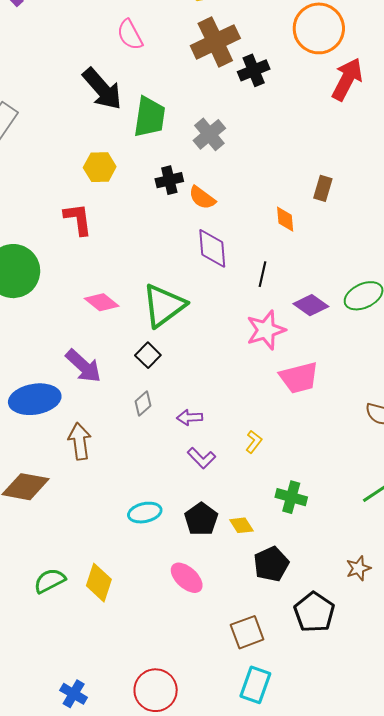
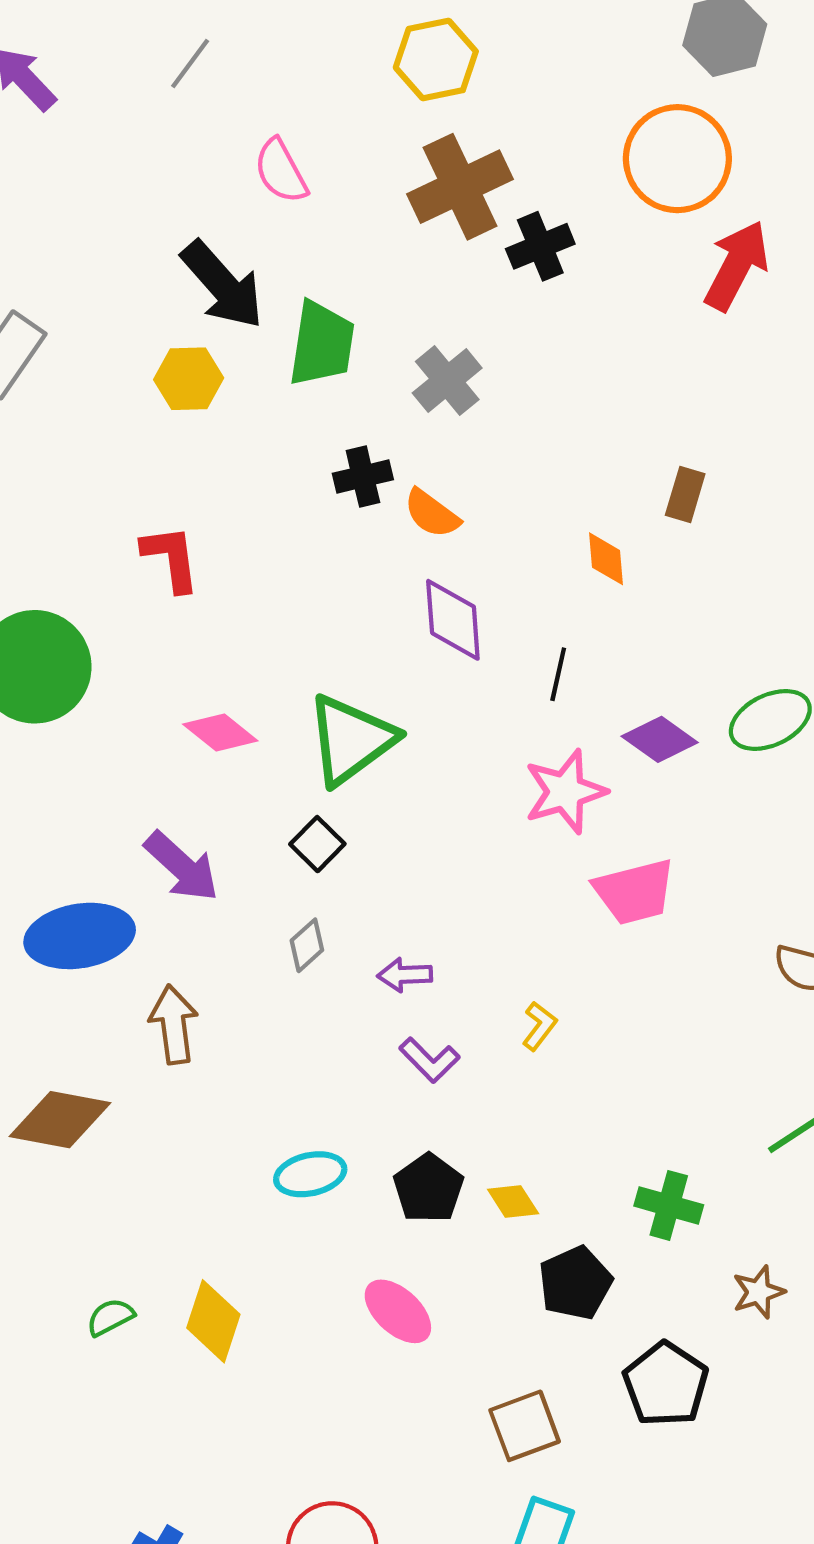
yellow hexagon: (100, 167) -> (189, 379), moved
green cross: (291, 497) -> (669, 1205), moved
green semicircle: (50, 581) -> (110, 1317), size x0.7

